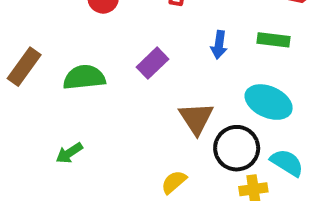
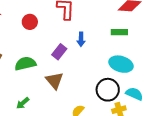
blue arrow: (219, 45) -> (81, 39), moved
brown triangle: (196, 118) -> (54, 81), moved

